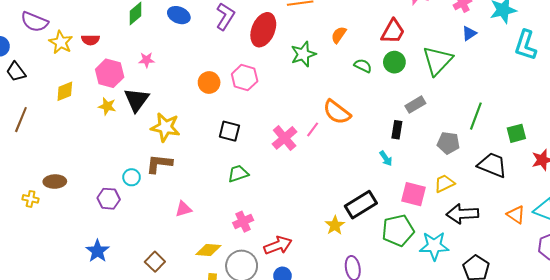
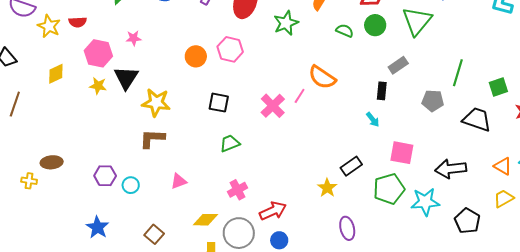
cyan circle: (132, 177) -> (131, 185), moved
yellow trapezoid: (444, 183) -> (504, 198), moved
black rectangle: (361, 205) -> (351, 166), size x0.7

